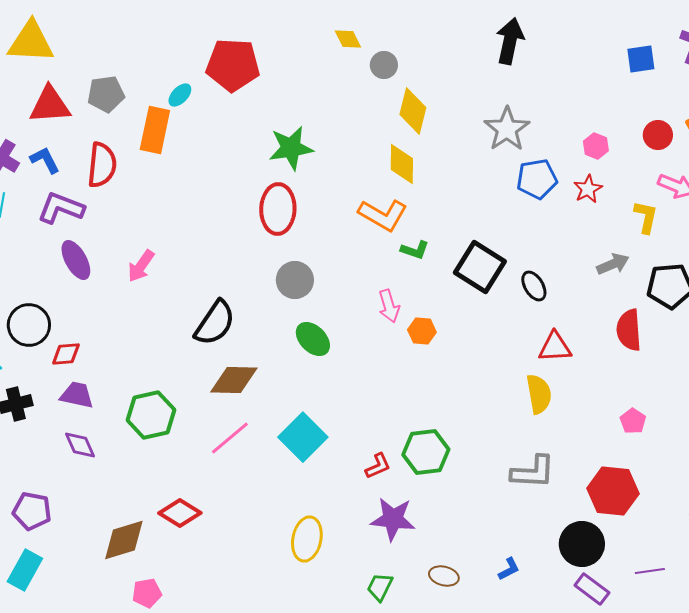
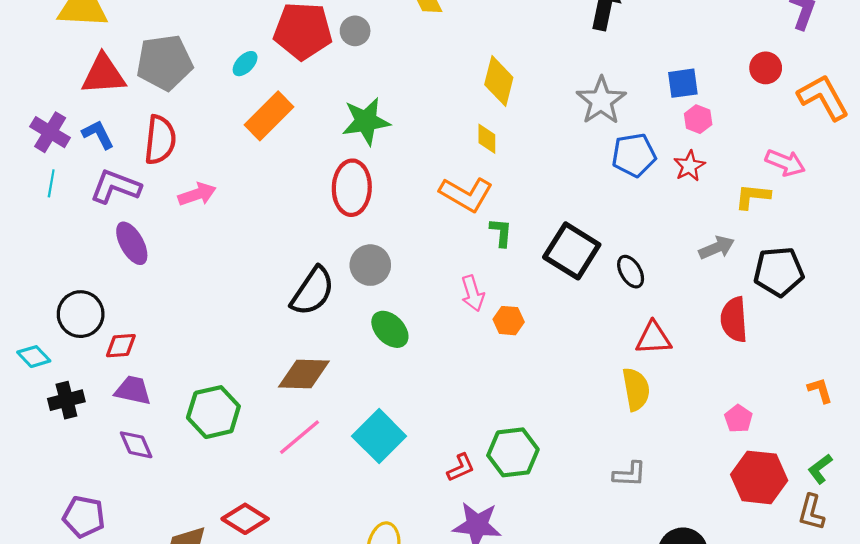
blue square: (641, 59) -> (683, 83), moved
gray circle: (384, 65) -> (355, 31), moved
gray pentagon: (106, 94) -> (164, 62), size x1.4
orange rectangle: (155, 130) -> (269, 116), moved, turned 33
red circle: (658, 135) -> (766, 68), moved
yellow diamond: (402, 164) -> (487, 139), size x0.7
yellow L-shape: (646, 217) -> (753, 196), turned -96
green L-shape: (415, 250) -> (501, 232), turned -104
pink arrow: (141, 266) -> (197, 194), moved, turned -144
black semicircle: (215, 323) -> (313, 291), moved
gray L-shape: (533, 472) -> (630, 474), size x0.7
red hexagon: (613, 491) -> (759, 477), moved

